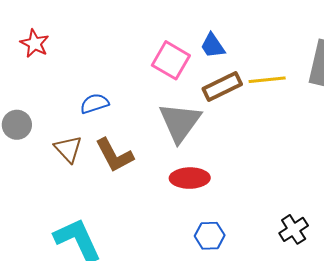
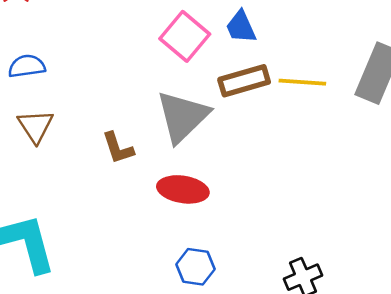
blue semicircle: (95, 104) -> (27, 66), moved
brown L-shape: (114, 155) -> (118, 148), moved, size x0.7

